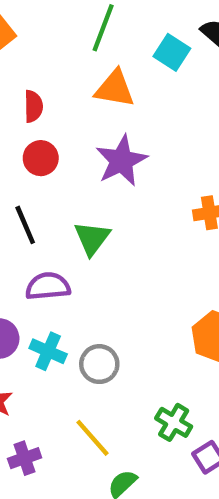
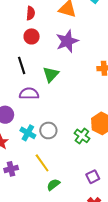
cyan cross: (48, 351) -> (28, 133), moved
green cross: (174, 422) -> (82, 136), moved

